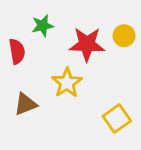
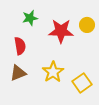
red semicircle: (17, 51) -> (20, 46), moved
yellow star: (67, 83) -> (53, 72), moved

